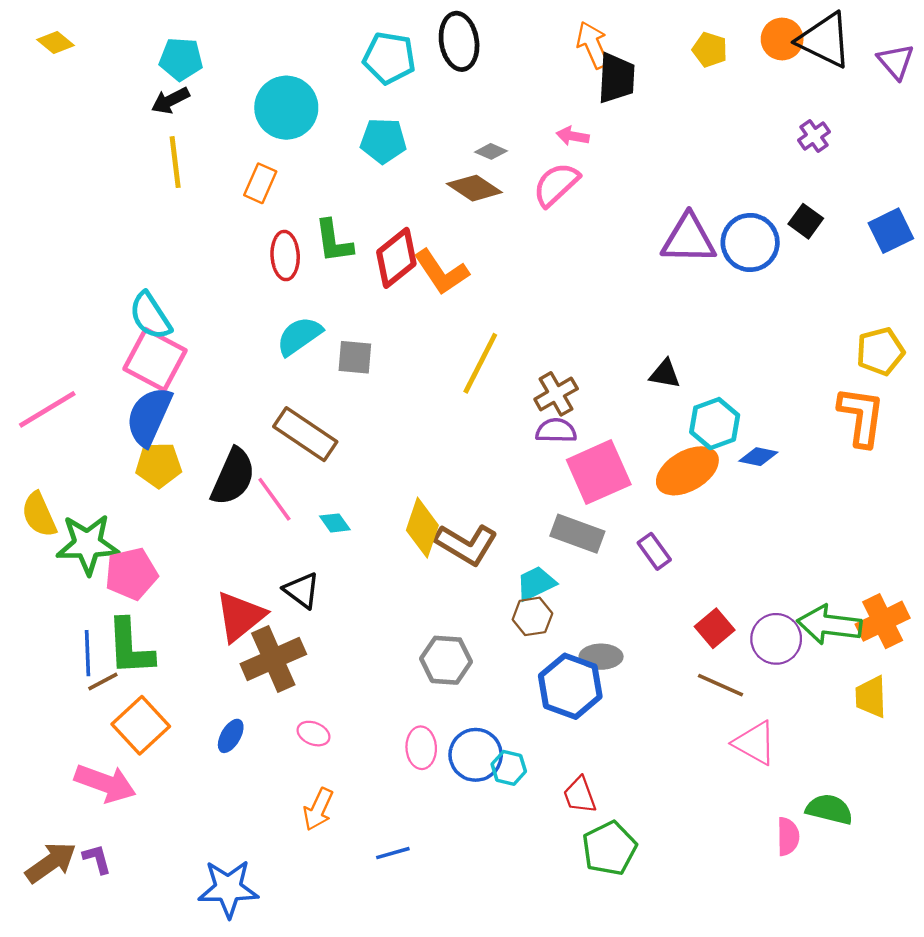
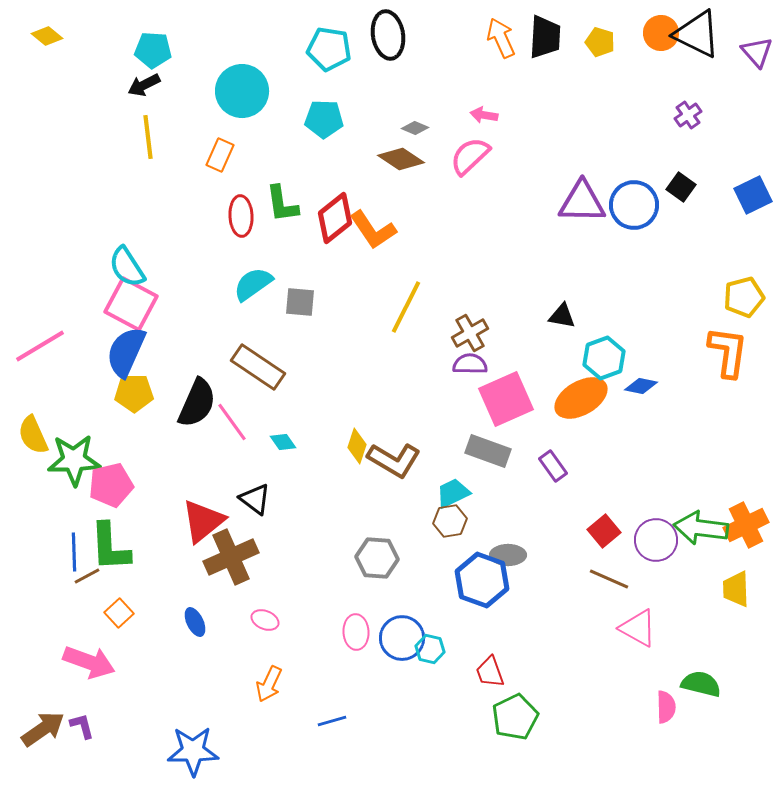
black trapezoid: (616, 78) -> (545, 37), moved
yellow diamond: (422, 528) -> (357, 446), size x0.7
orange square: (141, 725) -> (119, 613), size x0.6
blue ellipse: (231, 736) -> (195, 622), turned -56

